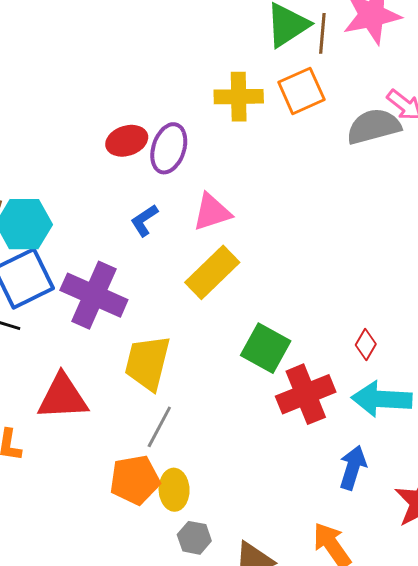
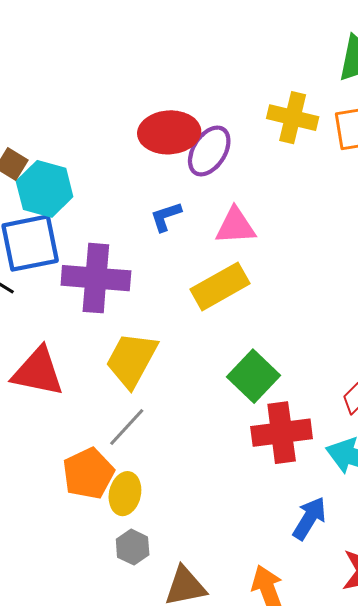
red ellipse: (127, 141) -> (169, 132), size x1.4
purple cross: (94, 295) -> (96, 278), turned -34
orange pentagon: (135, 480) -> (88, 473), turned -30

